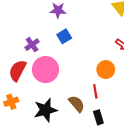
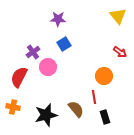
pink circle: (46, 70) -> (48, 67), moved, size x0.7
orange cross: (11, 102) -> (13, 107), turned 32
black rectangle: (98, 117) -> (105, 117), moved

